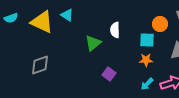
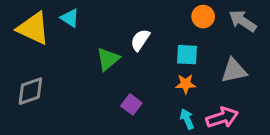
orange circle: (160, 24) -> (203, 17), moved
white semicircle: (115, 30) -> (140, 40), turned 35
cyan arrow: (147, 84) -> (187, 119), turned 112

